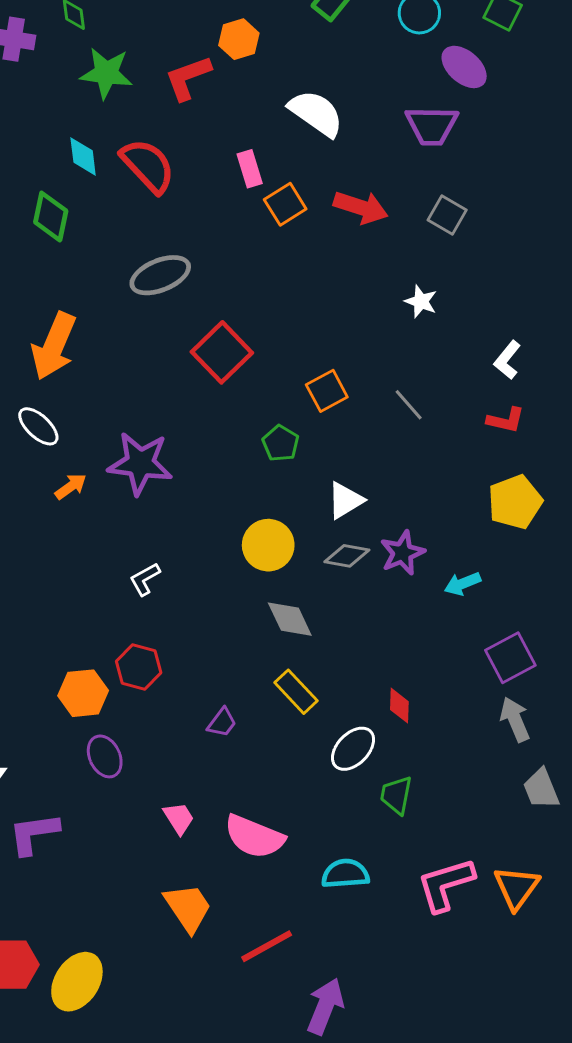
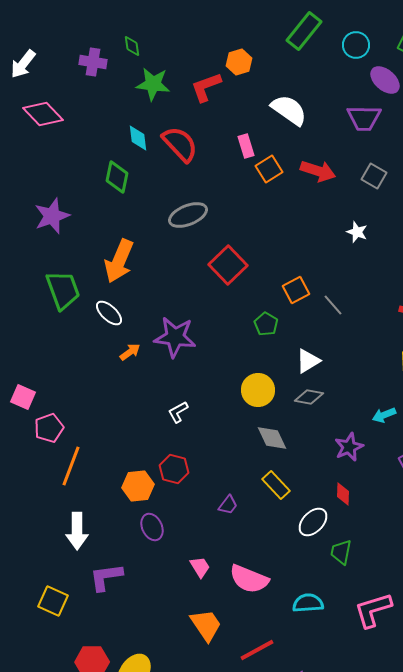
gray line: (409, 405) -> (333, 305), moved
purple star: (402, 553) -> (349, 447), moved

